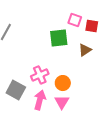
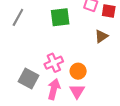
green square: (59, 38) -> (60, 17), moved

